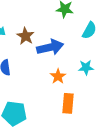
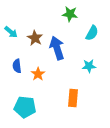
blue arrow: (50, 47) -> (57, 48), turned -95
orange star: (58, 76) -> (38, 74), moved

